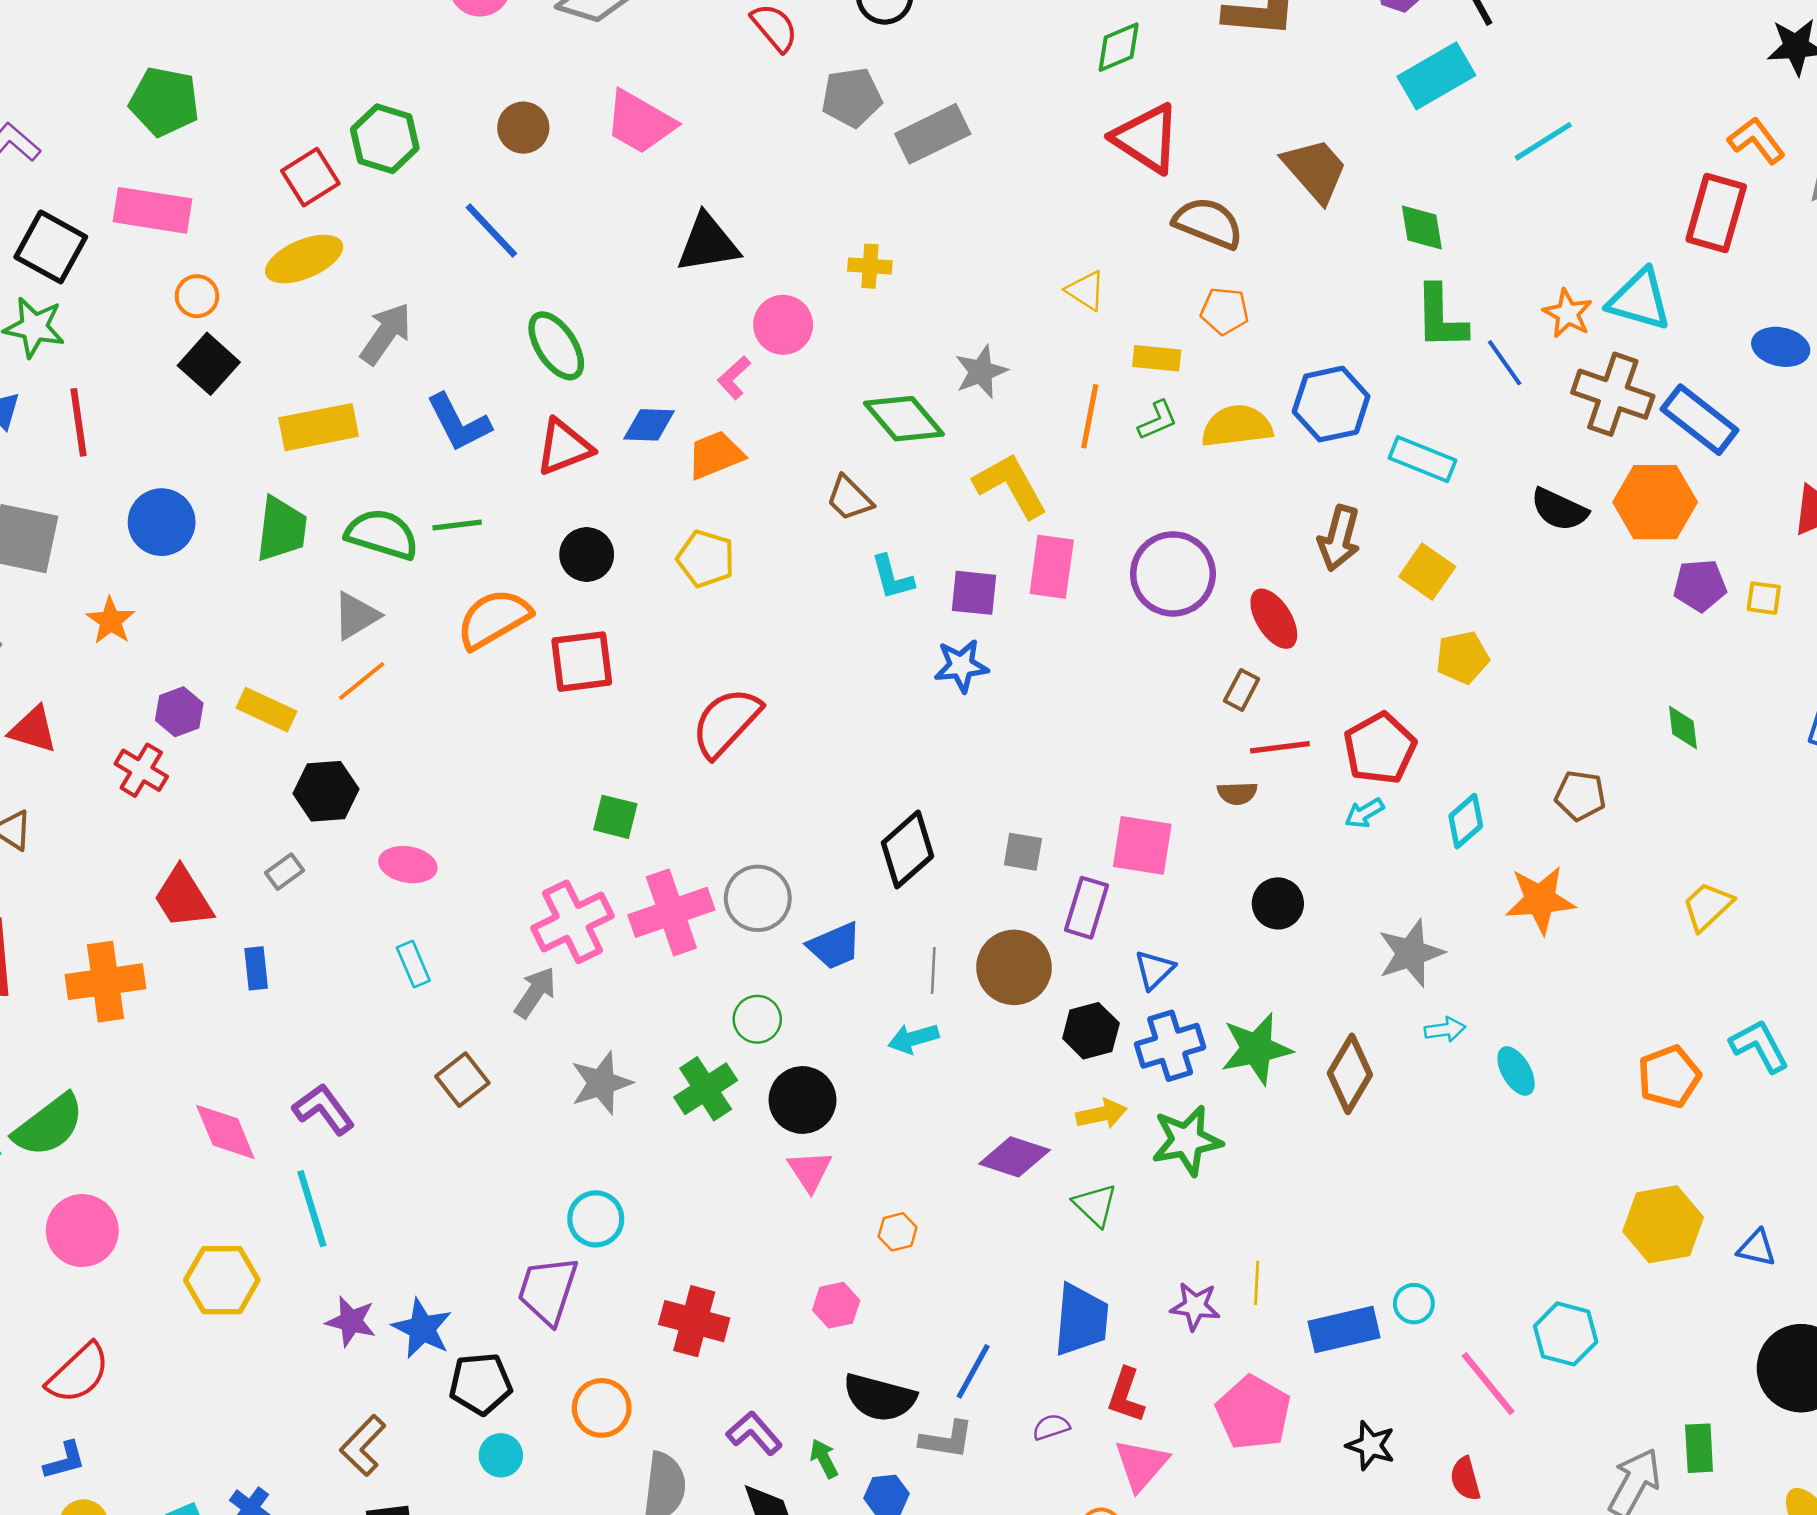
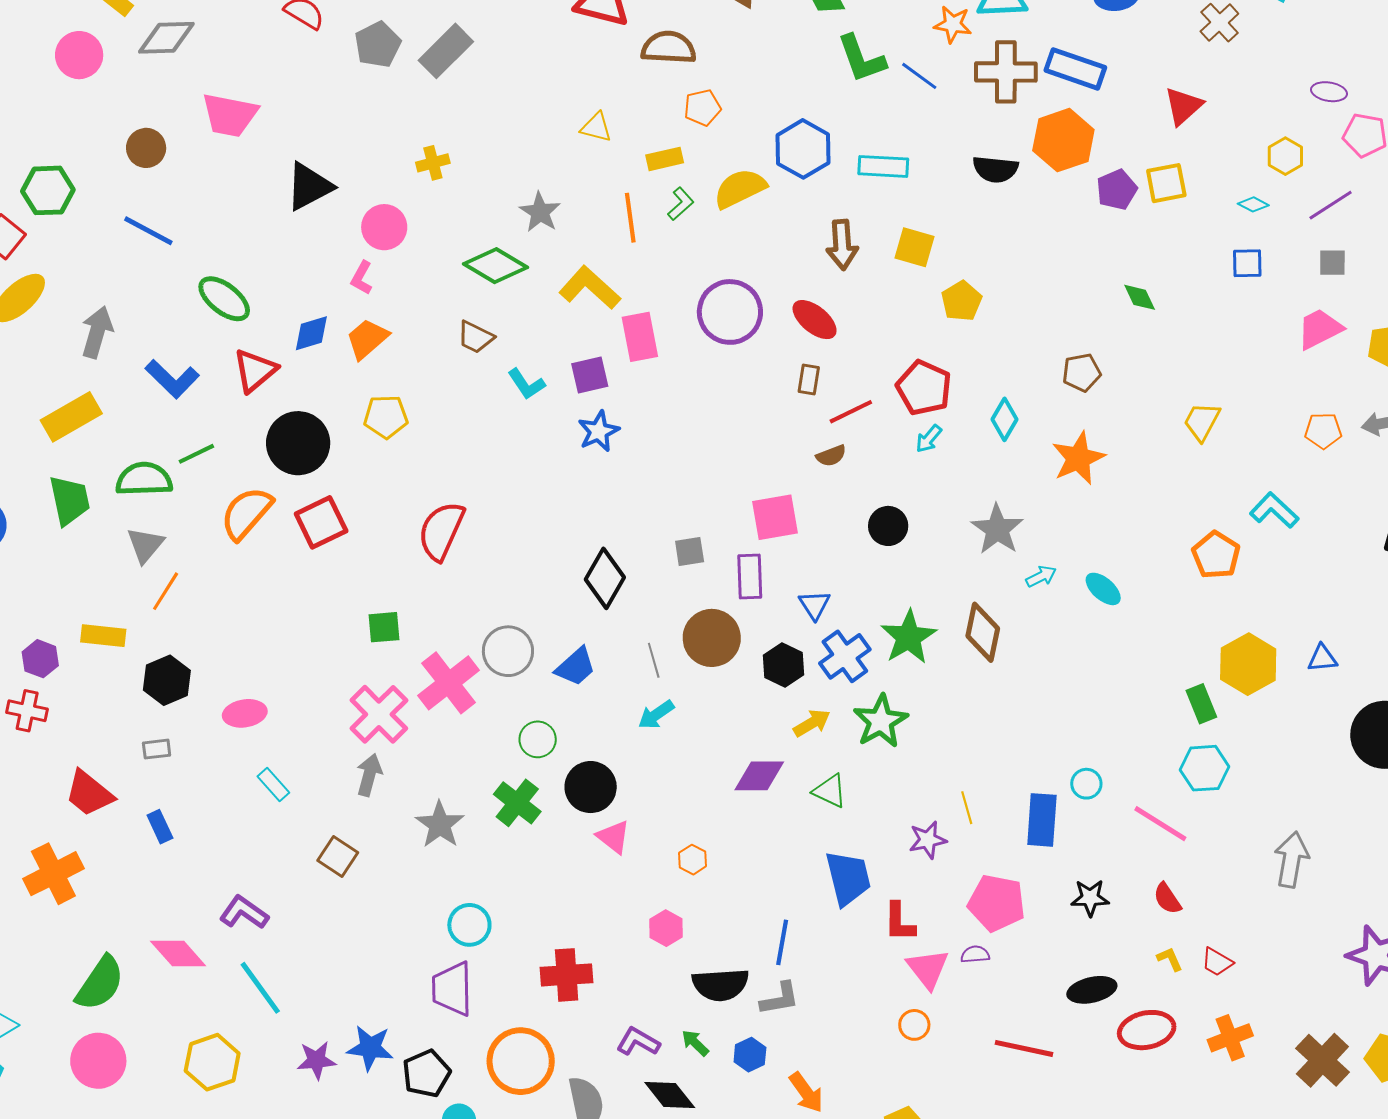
black circle: (587, 554) -> (298, 443), size x1.5
yellow square: (1764, 598) -> (1166, 183), size x1.5
gray rectangle: (284, 872) -> (157, 749), turned 48
green semicircle: (49, 1125) -> (100, 983), moved
blue rectangle: (1344, 1330) -> (1042, 820), turned -54
orange circle: (602, 1408) -> (521, 1061), size x1.5
purple semicircle: (1051, 1427) -> (975, 954), moved, turned 32
green rectangle: (1699, 1448) -> (1201, 704), moved

